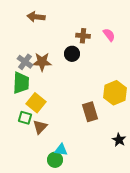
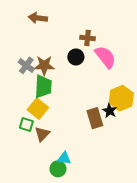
pink semicircle: (109, 35) -> (105, 57), moved, size x1.6
green trapezoid: (21, 83) -> (43, 87), moved
black star: (119, 140) -> (110, 111), moved

